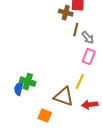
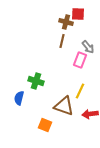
brown line: (76, 30) -> (62, 41), moved
pink rectangle: (89, 57) -> (80, 60), moved
green cross: (28, 82) -> (36, 81), moved

